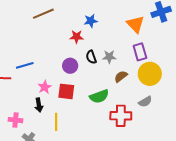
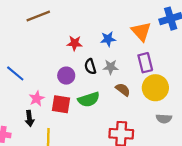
blue star: (91, 21) -> (108, 39), moved
blue line: (25, 65) -> (15, 73), turned 54
brown semicircle: (121, 76) -> (123, 90), turned 72
green semicircle: (99, 96) -> (89, 99), moved
gray semicircle: (145, 102) -> (164, 119), moved, turned 32

